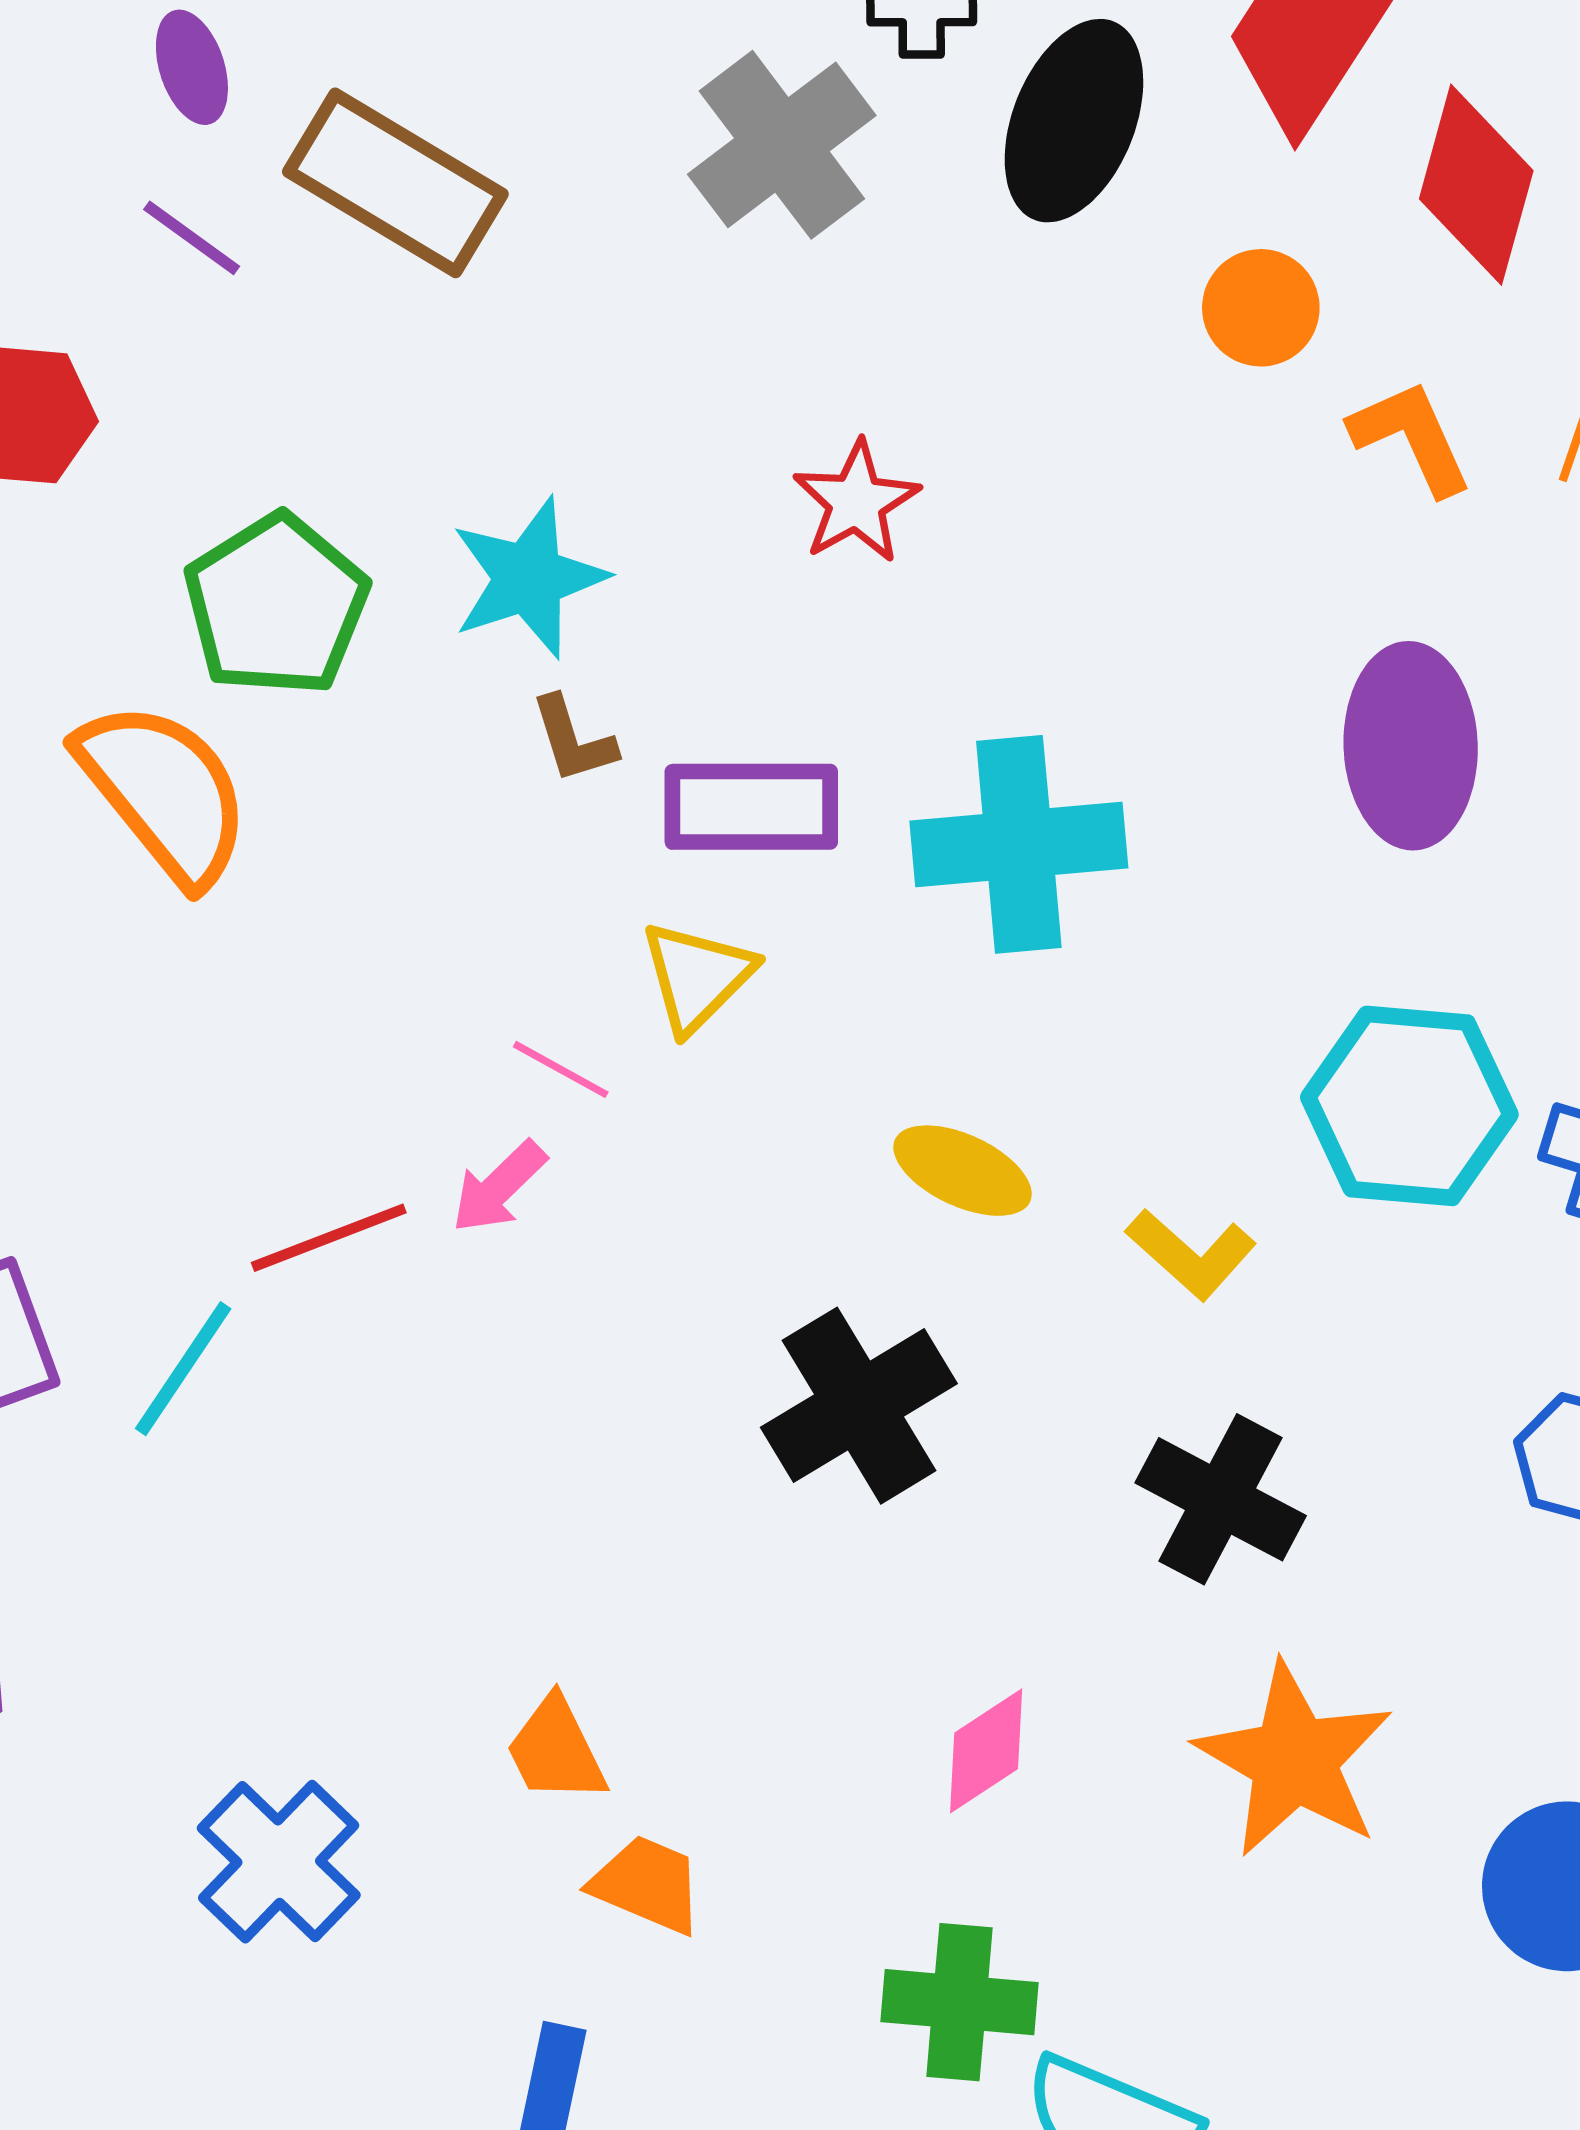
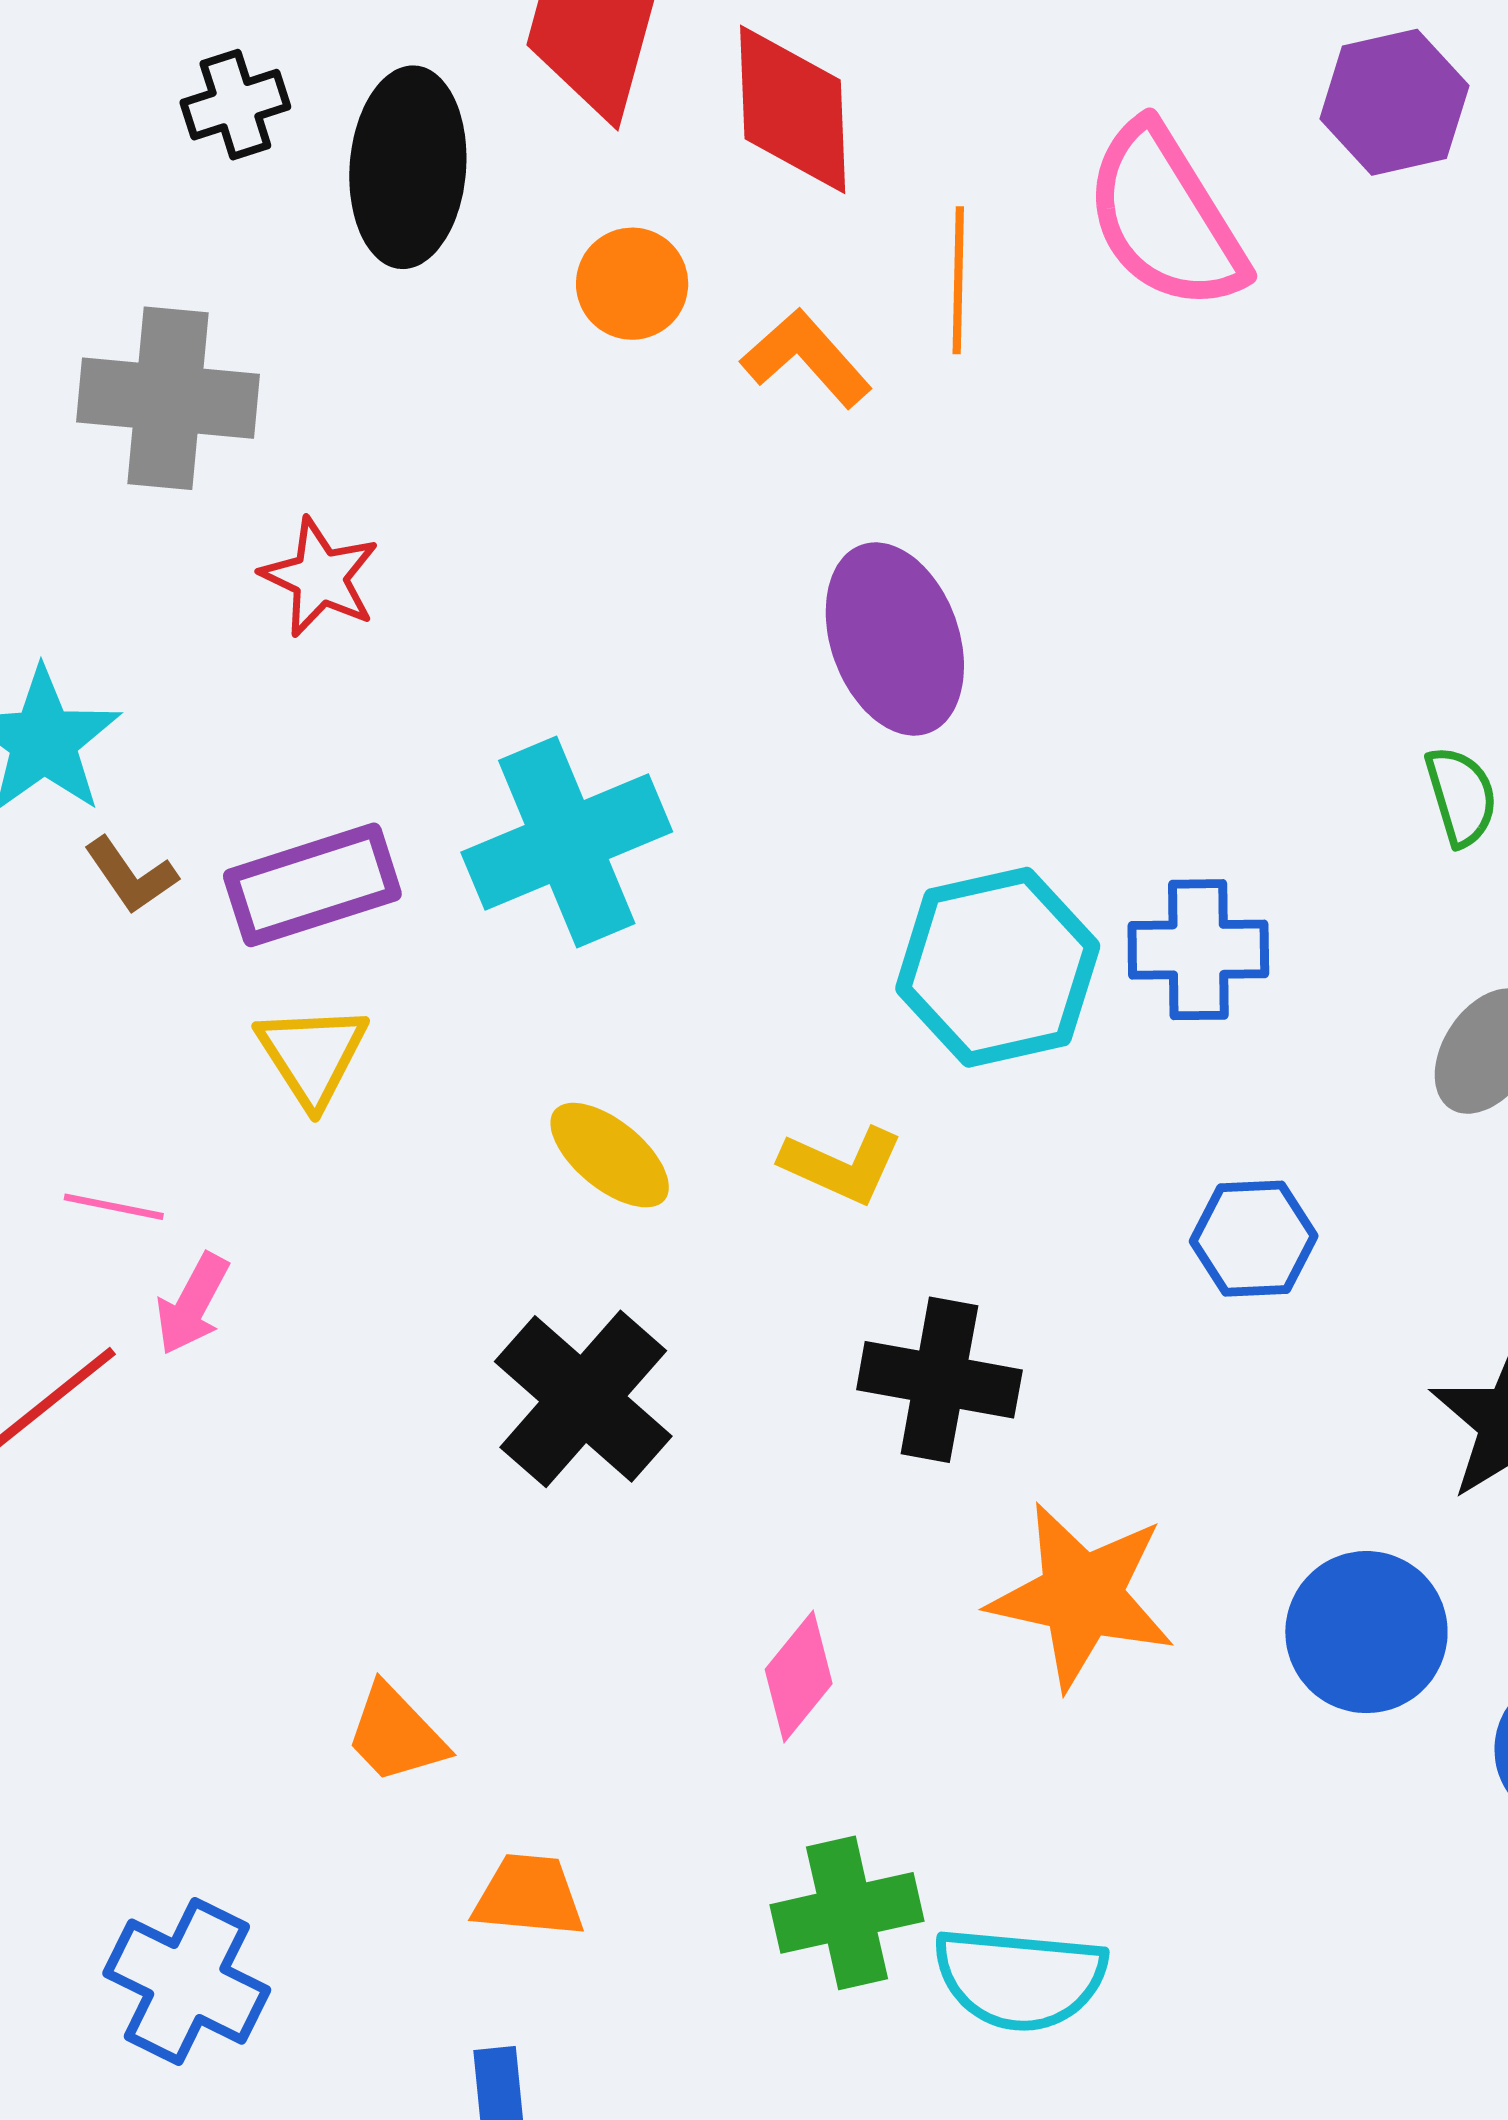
gray cross: (782, 145) -> (168, 398), moved, turned -30
pink line: (561, 1069) -> (114, 1207), moved
yellow ellipse: (963, 1171) -> (610, 1155), turned 32
orange trapezoid: (556, 1750) -> (396, 1734), moved

